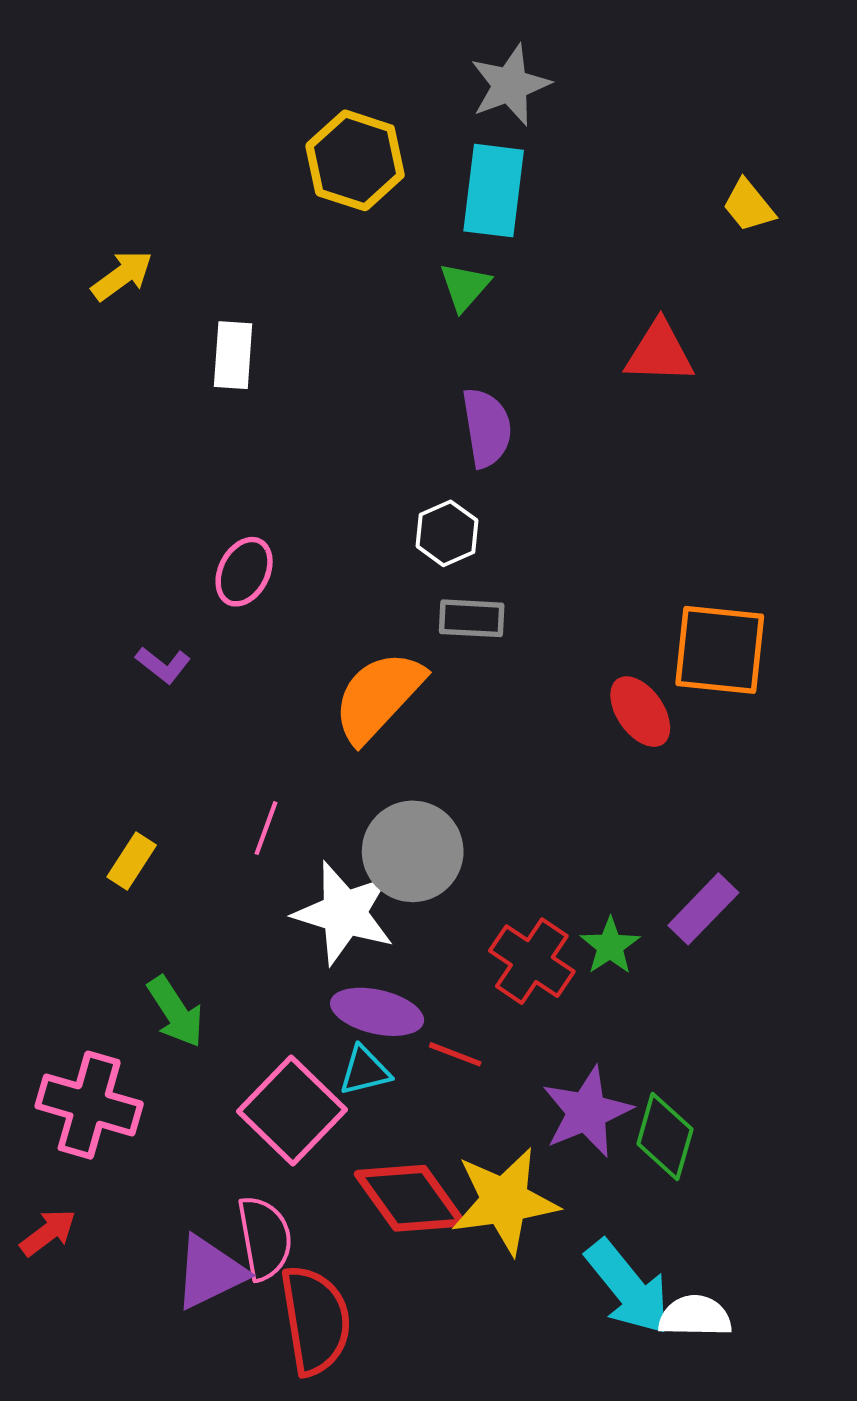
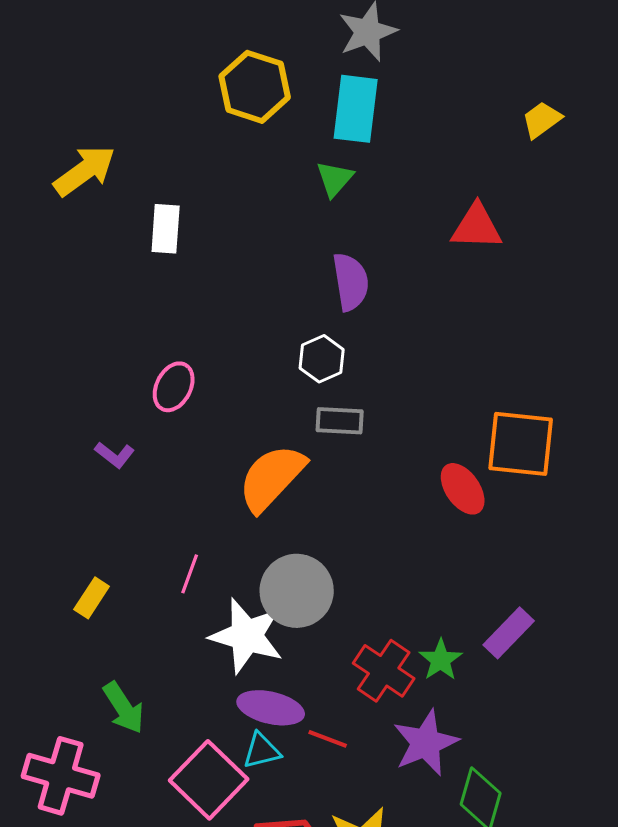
yellow trapezoid: (749, 206) -> (542, 120), turned 93
yellow arrow: (122, 276) -> (85, 171), size x1.4
purple star: (587, 1112) -> (426, 743), moved

